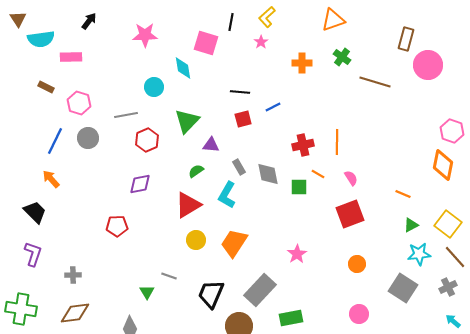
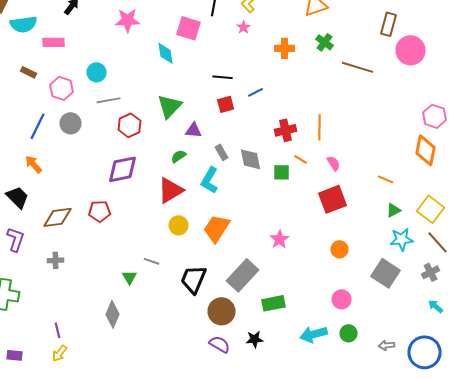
cyan circle: (154, 87) -> (96, 72), moved
purple diamond: (140, 184) -> (122, 169), size x1.4
brown diamond: (75, 313) -> (58, 217), moved

